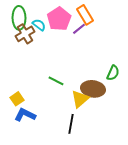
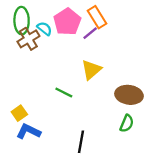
green semicircle: (113, 73) -> (127, 123), moved
brown ellipse: (93, 89) -> (129, 95), moved
yellow triangle: (80, 99) -> (91, 70), moved

